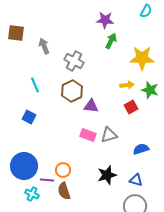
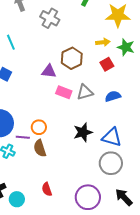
brown hexagon: (72, 91) -> (72, 58), moved
purple triangle: (91, 106) -> (49, 71), moved
blue semicircle: (141, 149) -> (113, 96), moved
blue triangle: (136, 180) -> (112, 137), size x1.5

